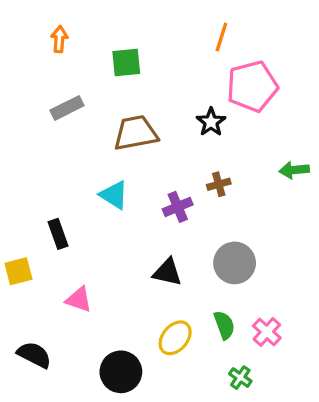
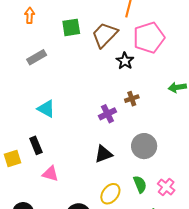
brown trapezoid: (136, 133) -> (105, 35), moved, turned -32
cyan triangle: (114, 195) -> (46, 109), moved
black rectangle: (58, 234) -> (36, 145), moved
black triangle: (167, 272) -> (103, 154), turned -30

